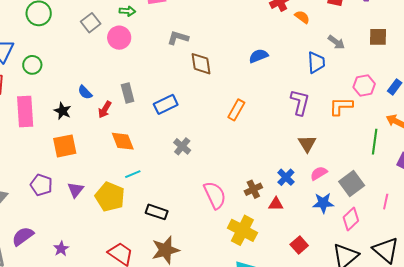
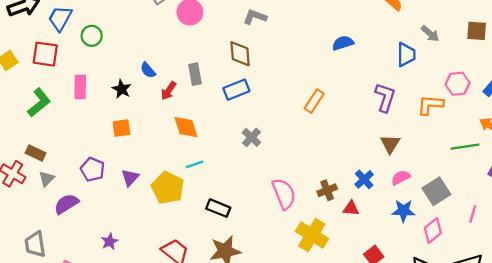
brown diamond: (201, 64) -> (240, 54), moved
pink rectangle: (25, 111) -> (80, 87), size x0.7
green line: (375, 142) -> (465, 147), turned 70
orange square: (65, 146) -> (121, 128), size x0.7
purple semicircle: (23, 236) -> (66, 204), moved

